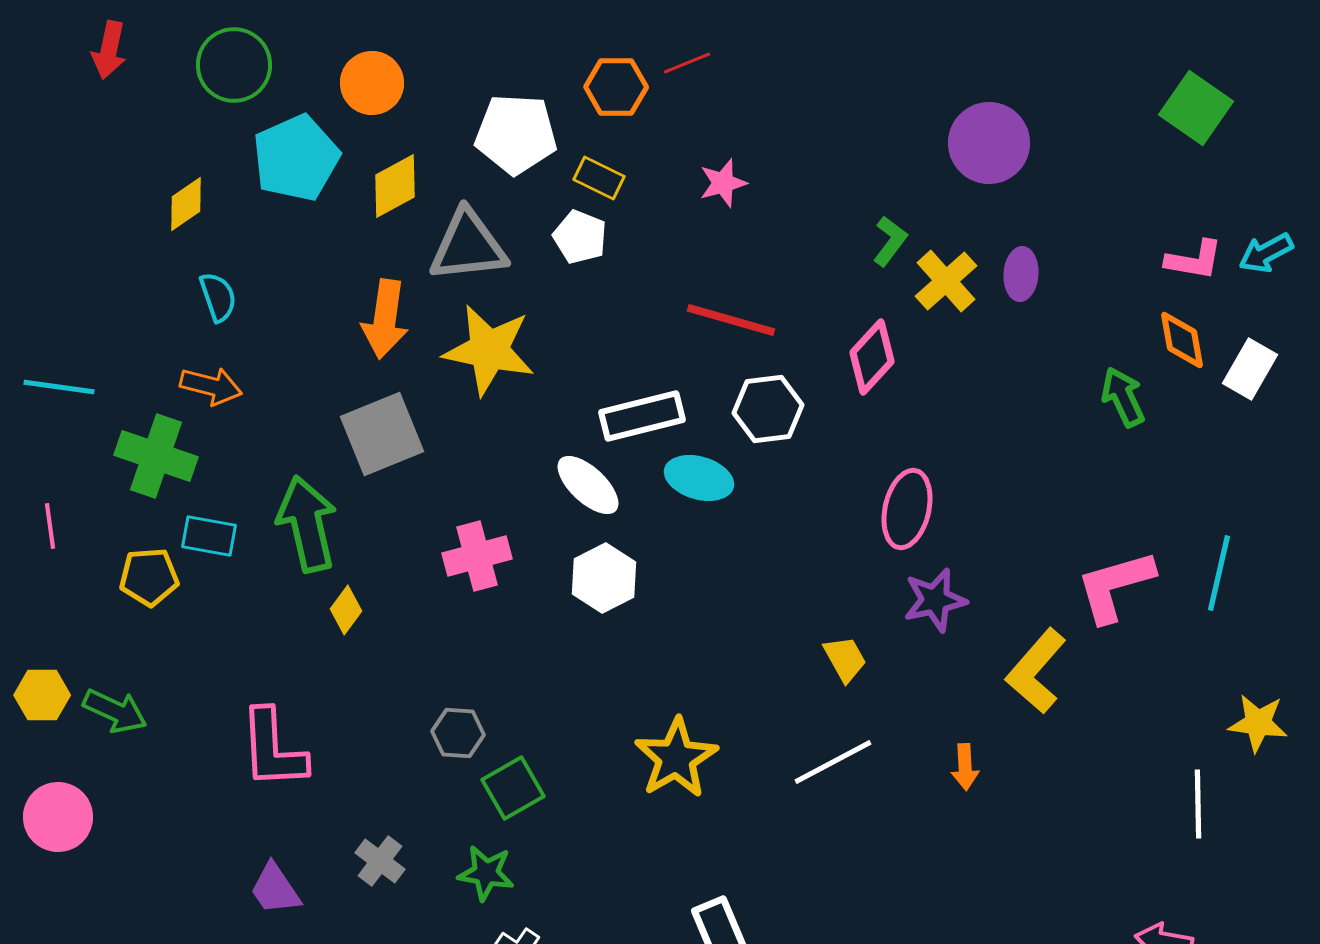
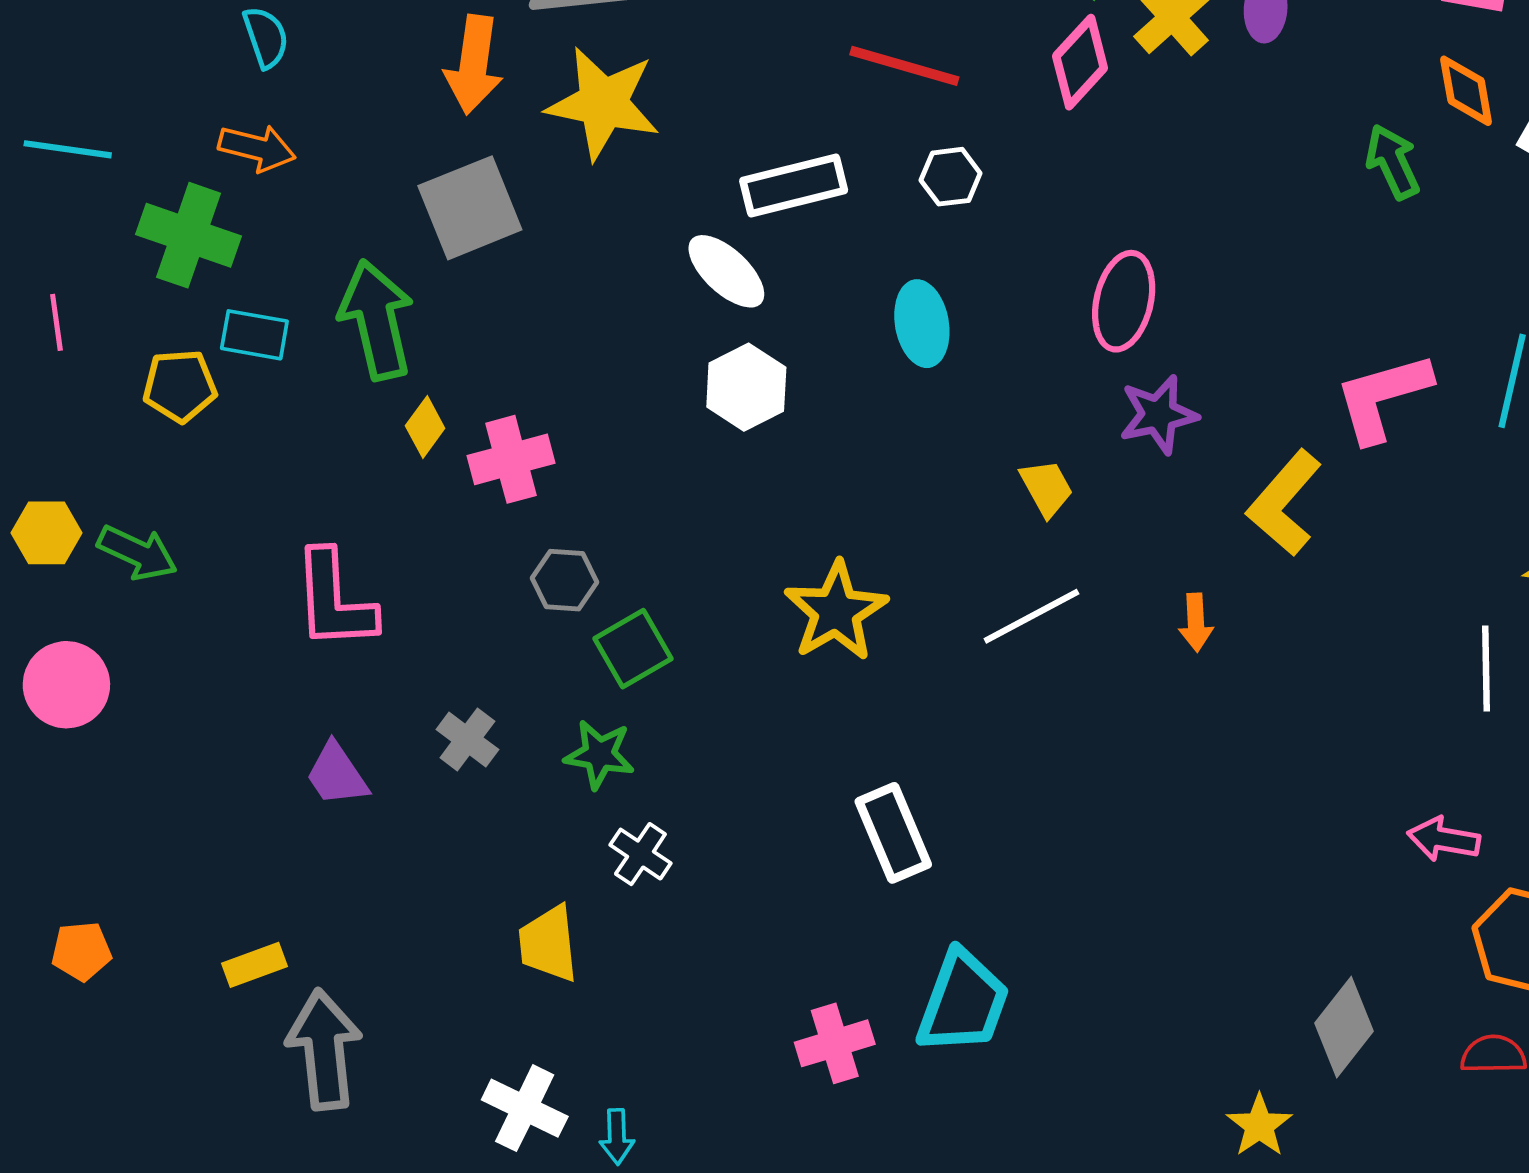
pink diamond: (872, 357) -> (1080, 62), moved
white hexagon: (768, 409) -> (951, 177), size x0.7
cyan ellipse: (699, 478) -> (922, 324), moved, turned 64
pink cross: (477, 556) -> (511, 459), moved

